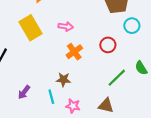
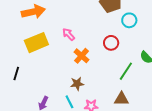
pink arrow: (66, 26) -> (69, 34), turned -128
yellow rectangle: (30, 28) -> (36, 43), turned -70

